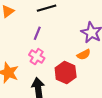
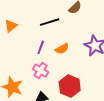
orange semicircle: (84, 54) -> (62, 49), moved

